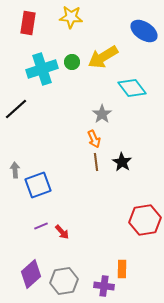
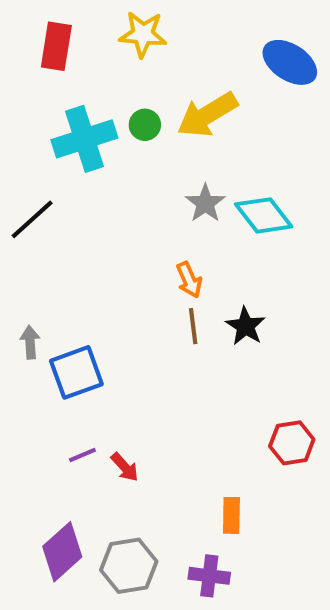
cyan diamond: (132, 88) -> (264, 215), moved
gray star: (102, 114) -> (205, 203), moved
red hexagon: (145, 220) -> (292, 443), size x0.7
orange rectangle: (122, 269) -> (231, 515), moved

